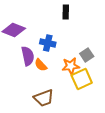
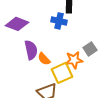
blue cross: (48, 43) -> (59, 21), moved
yellow square: (82, 79) -> (62, 73), moved

